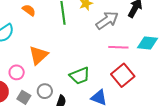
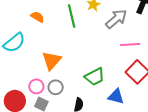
pink circle: (17, 72) -> (36, 86), moved
gray circle: (45, 91) -> (56, 87), moved

